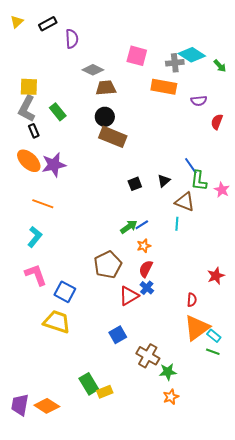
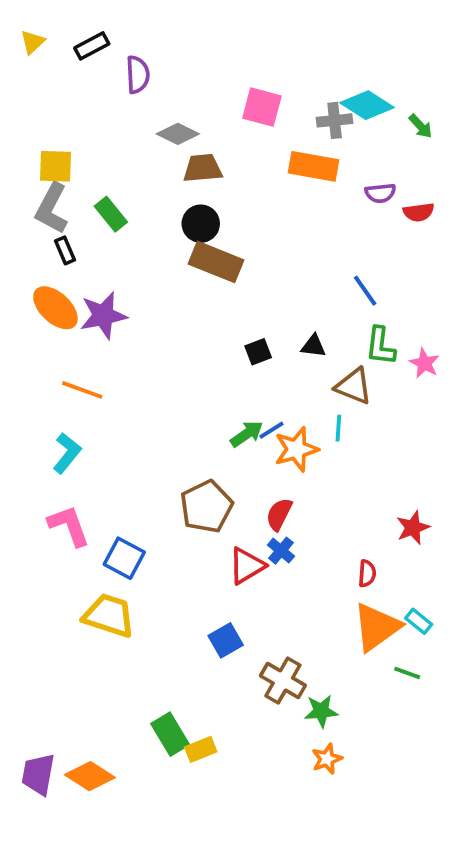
red semicircle: (217, 122) -> (419, 212), moved, turned -119
blue line: (191, 166) -> (365, 291), moved
black triangle: (164, 181) -> (314, 346), turned 48
orange star: (144, 246) -> (296, 449), moved, size x1.6
cyan rectangle: (214, 336) -> (419, 621), moved

